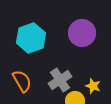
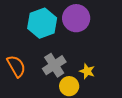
cyan hexagon: (31, 38) -> (42, 23), moved

